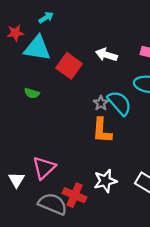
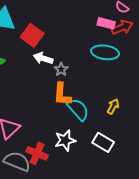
white arrow: (106, 55) -> (43, 58), moved
cyan semicircle: (120, 103) -> (78, 109), moved

